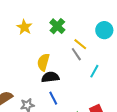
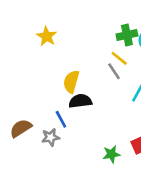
green cross: (57, 26) -> (127, 35), moved, turned 35
blue line: (53, 98) -> (61, 119), moved

